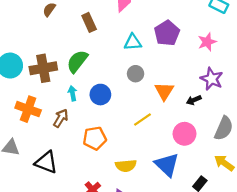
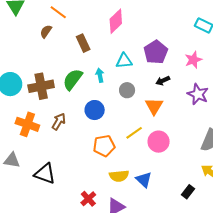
cyan arrow: (72, 93) -> (100, 75), moved
black arrow: (194, 100) -> (163, 81), moved
brown arrow: (61, 118) -> (59, 122), moved
pink circle: (184, 134) -> (159, 142), moved
orange pentagon: (95, 138) -> (104, 146), moved
blue triangle: (167, 165) -> (144, 180), moved, size x0.7

